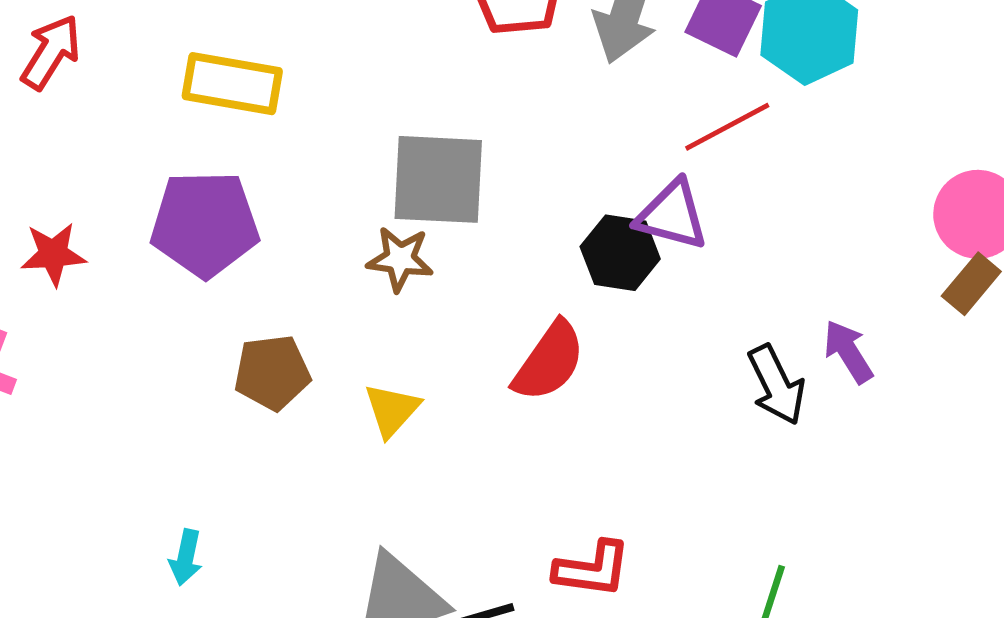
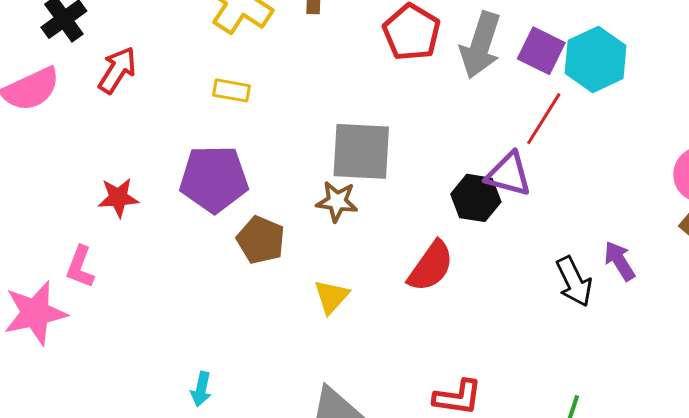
yellow rectangle: (232, 84) -> (232, 90), size x0.6
red line: (727, 127) -> (544, 119), turned -30
brown pentagon: (272, 373) -> (261, 240), moved, turned 30

